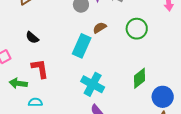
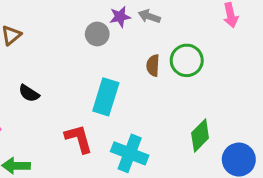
brown semicircle: (100, 28) -> (153, 65), moved, turned -48
red L-shape: (40, 69) -> (79, 139), moved

